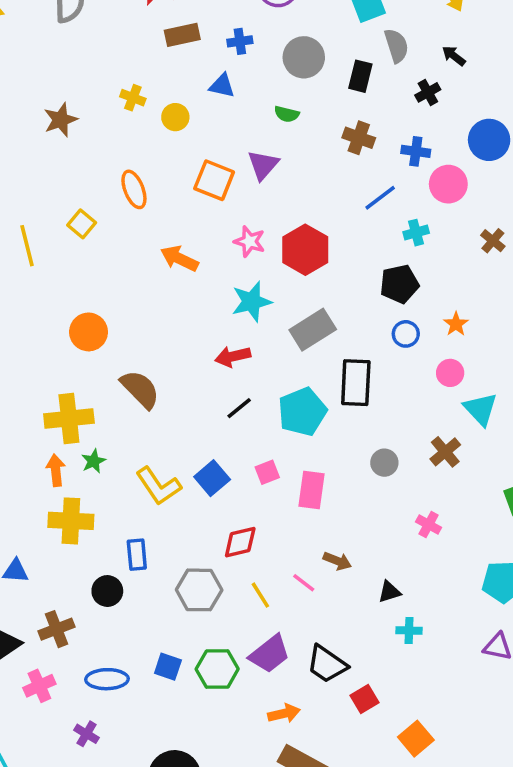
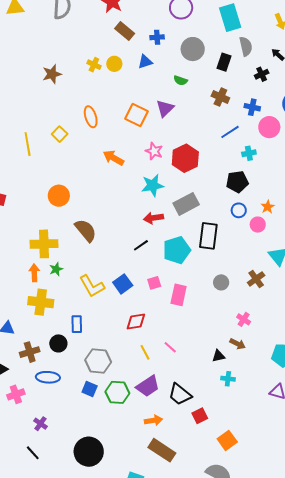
brown rectangle: (182, 35) -> (125, 31), turned 48
blue triangle: (222, 86) -> (145, 62), turned -35
yellow circle: (175, 117) -> (114, 64), moved
red arrow: (233, 356) -> (153, 218), moved
pink circle: (450, 373) -> (258, 225), moved
brown arrow: (337, 561) -> (238, 344), moved
gray hexagon: (199, 590) -> (98, 361), moved
brown cross: (57, 629) -> (30, 352), moved
blue ellipse: (107, 679) -> (48, 377), moved

